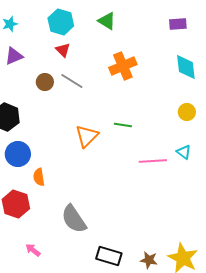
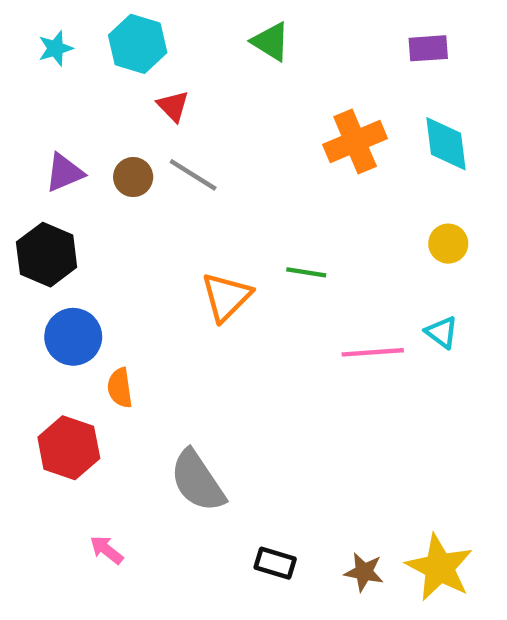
cyan hexagon: (61, 22) -> (138, 44), moved
purple triangle: (14, 56) -> (64, 173), moved
orange cross: (123, 66) -> (355, 142), moved
black rectangle: (109, 256) -> (275, 563), size x0.7

